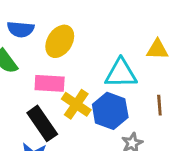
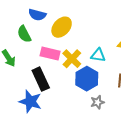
cyan triangle: (121, 73) -> (98, 55), size x0.7
yellow cross: (76, 104) -> (72, 59), moved

